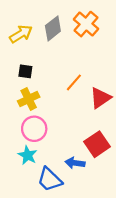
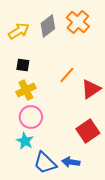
blue arrow: (75, 163) -> (71, 162), moved

